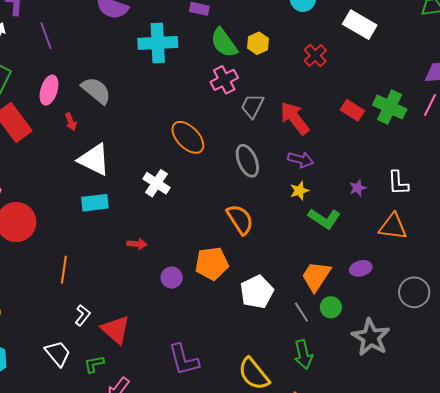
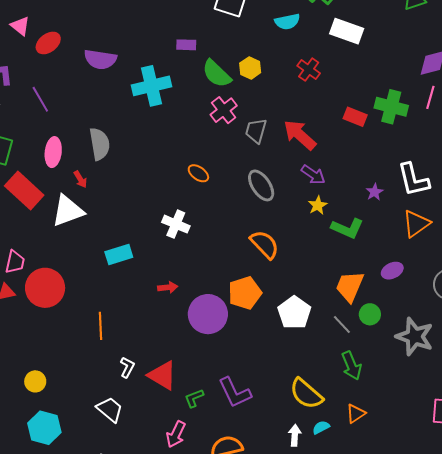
gray semicircle: (96, 91) -> (100, 144), turned 52
orange ellipse: (188, 137) -> (198, 173), size x0.6
white triangle: (94, 160) -> (68, 211), moved, turned -36
purple arrow: (301, 160) -> (313, 175), turned 30
white L-shape: (398, 183) -> (413, 180), size x1.4
orange triangle: (393, 227) -> (416, 224), turned -32
purple circle: (172, 278) -> (208, 314), size x1.8
green L-shape: (94, 364) -> (194, 398), moved

